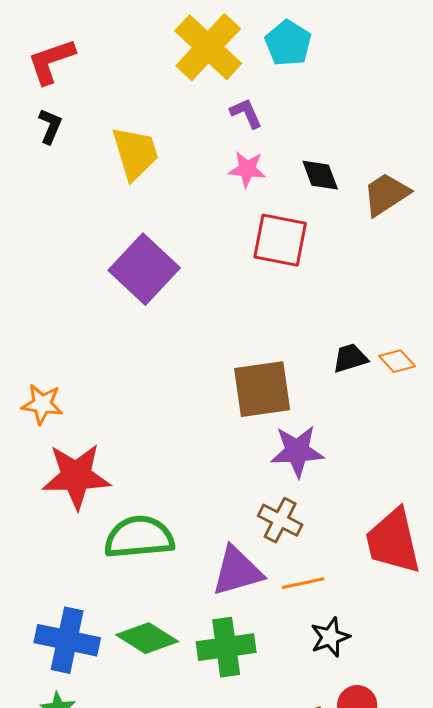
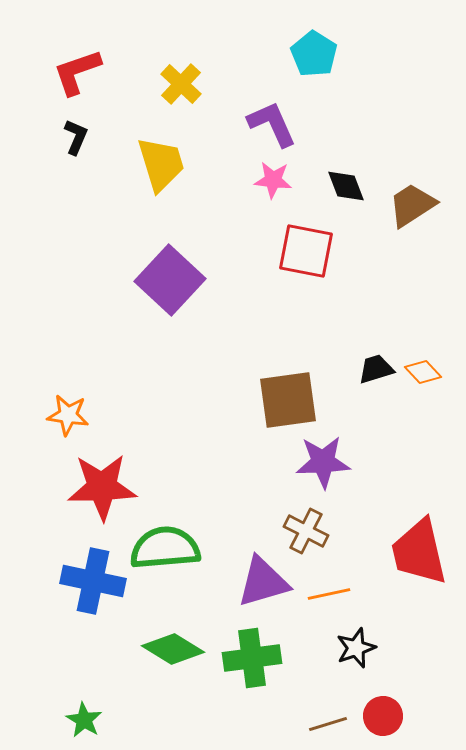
yellow cross: (208, 47) -> (181, 84), moved, size x0.6
purple L-shape: (246, 113) -> (272, 124), size x1.5
blue cross: (67, 640) -> (93, 581), moved

